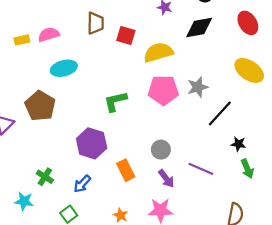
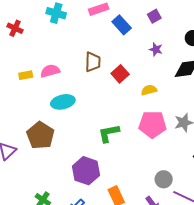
red square: (126, 35) -> (120, 74), turned 30
yellow semicircle: (158, 52) -> (149, 90), size x0.6
gray circle: (161, 150) -> (164, 179), moved

